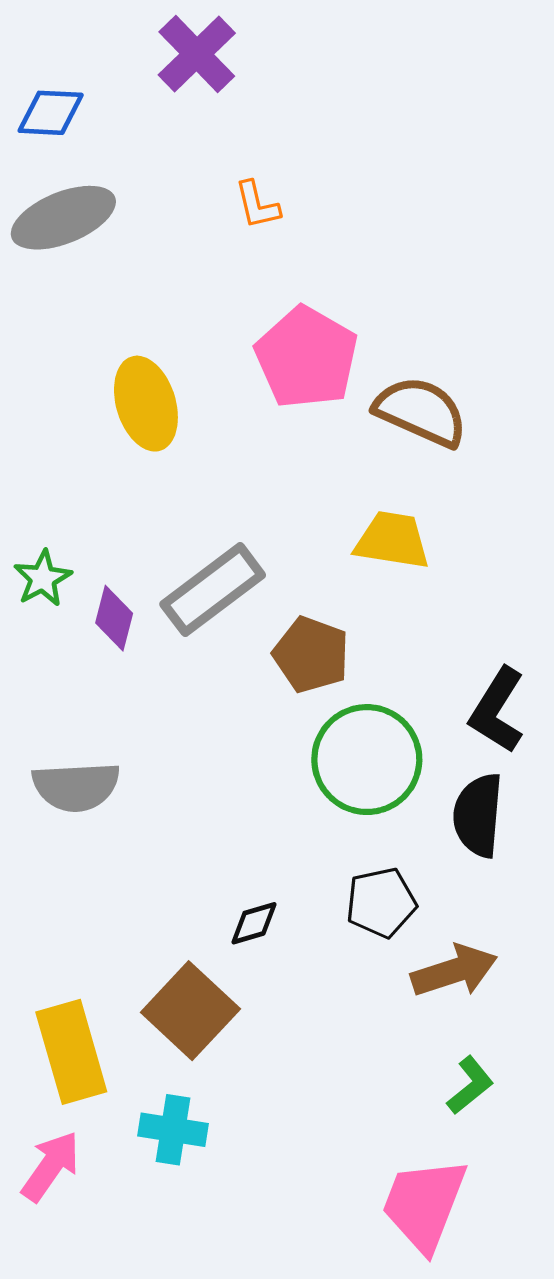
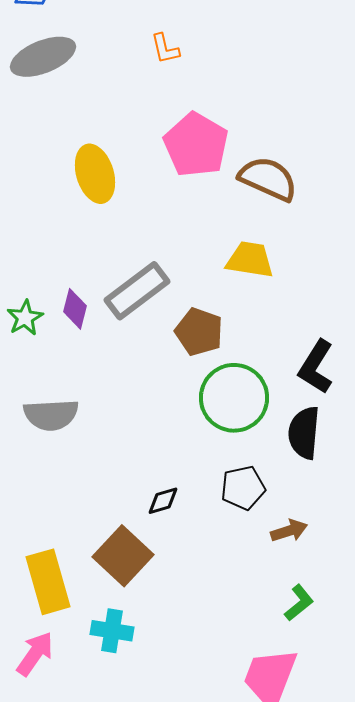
green star: (43, 578) -> (25, 318), moved
brown arrow: (454, 971) -> (289, 531), size x0.7

